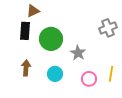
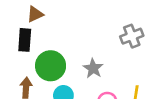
green circle: (51, 39) -> (51, 66), moved

